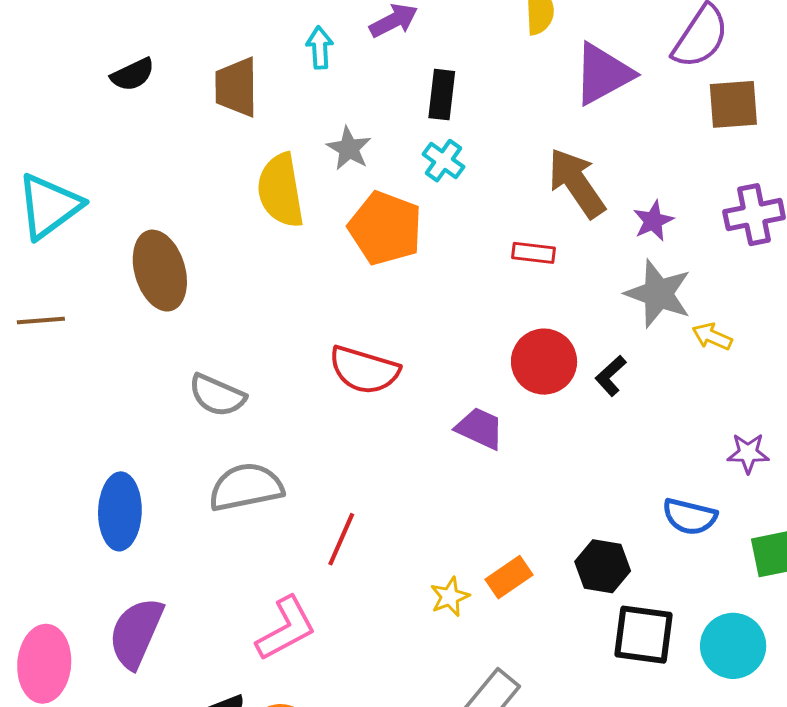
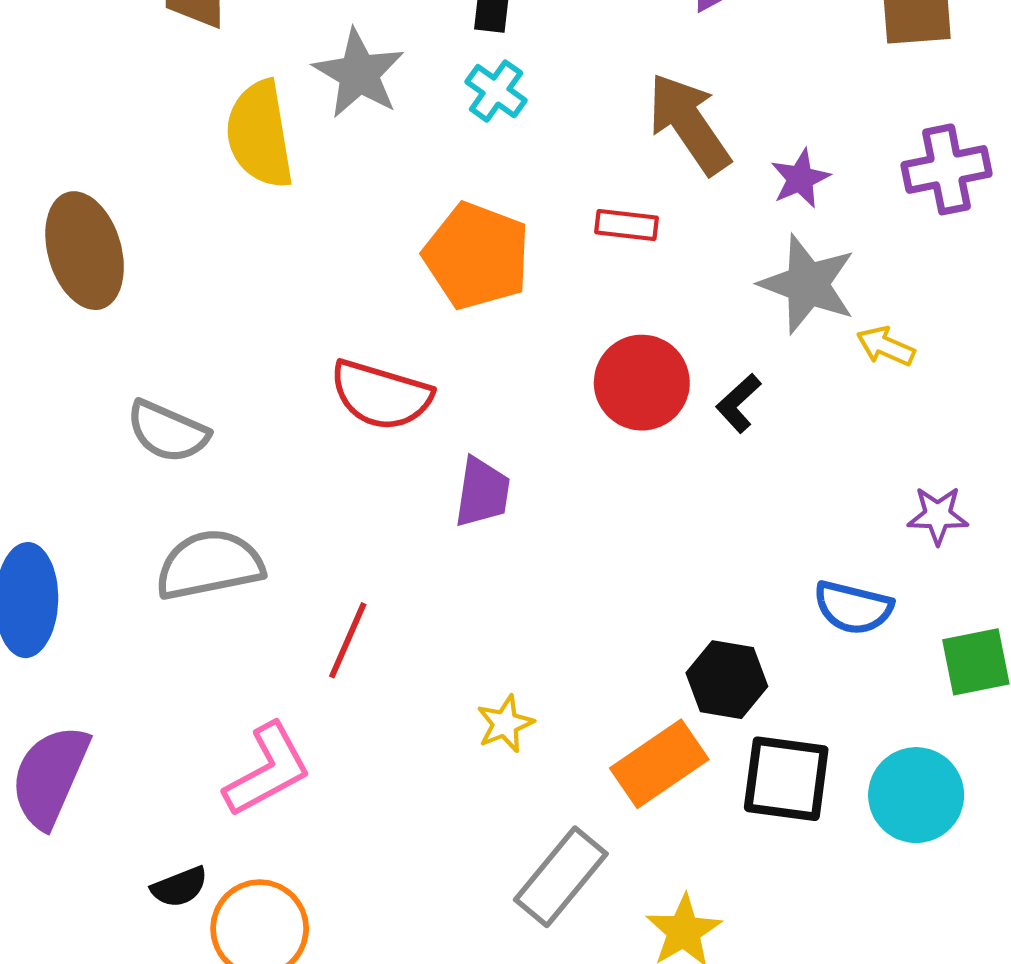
gray star: (349, 149) -> (359, 74), size x1.4
orange pentagon: (385, 228) -> (477, 256), moved
purple trapezoid: (480, 428) -> (482, 492), moved, turned 74
orange rectangle: (509, 577) -> (659, 764), moved, size x1.4

